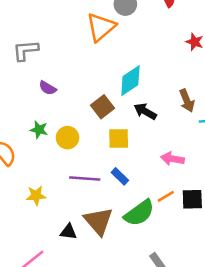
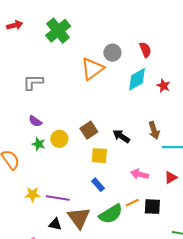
cyan diamond: (130, 81) -> (137, 79), moved
purple semicircle: (48, 88) -> (35, 121), moved
yellow circle: (67, 138) -> (59, 139), moved
purple line: (85, 178) -> (58, 198), moved

